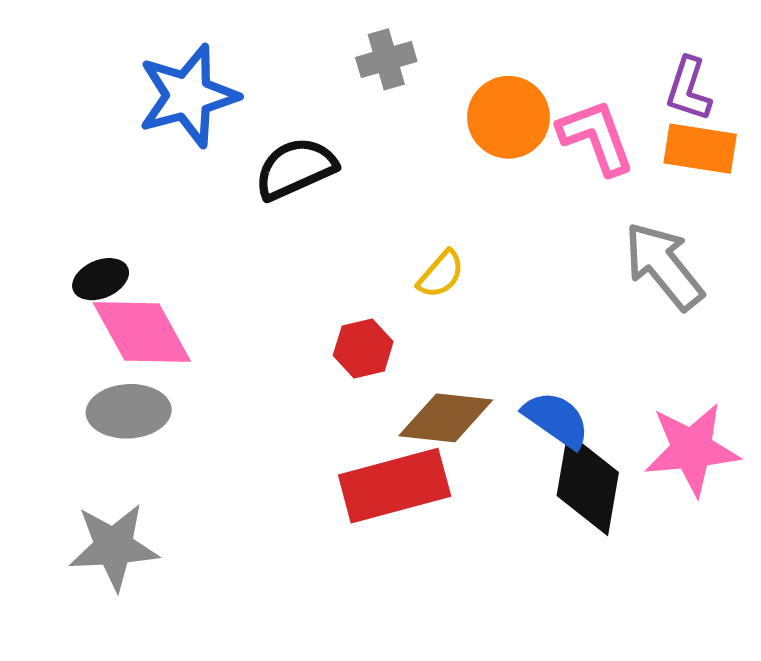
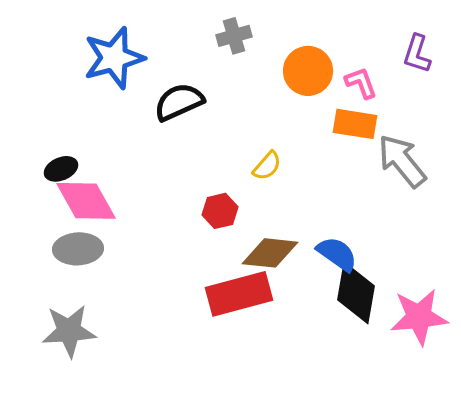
pink L-shape: (596, 137) -> (361, 83), size x0.7
orange rectangle: (700, 149) -> (355, 124), moved
pink star: (692, 449) -> (419, 317), moved

